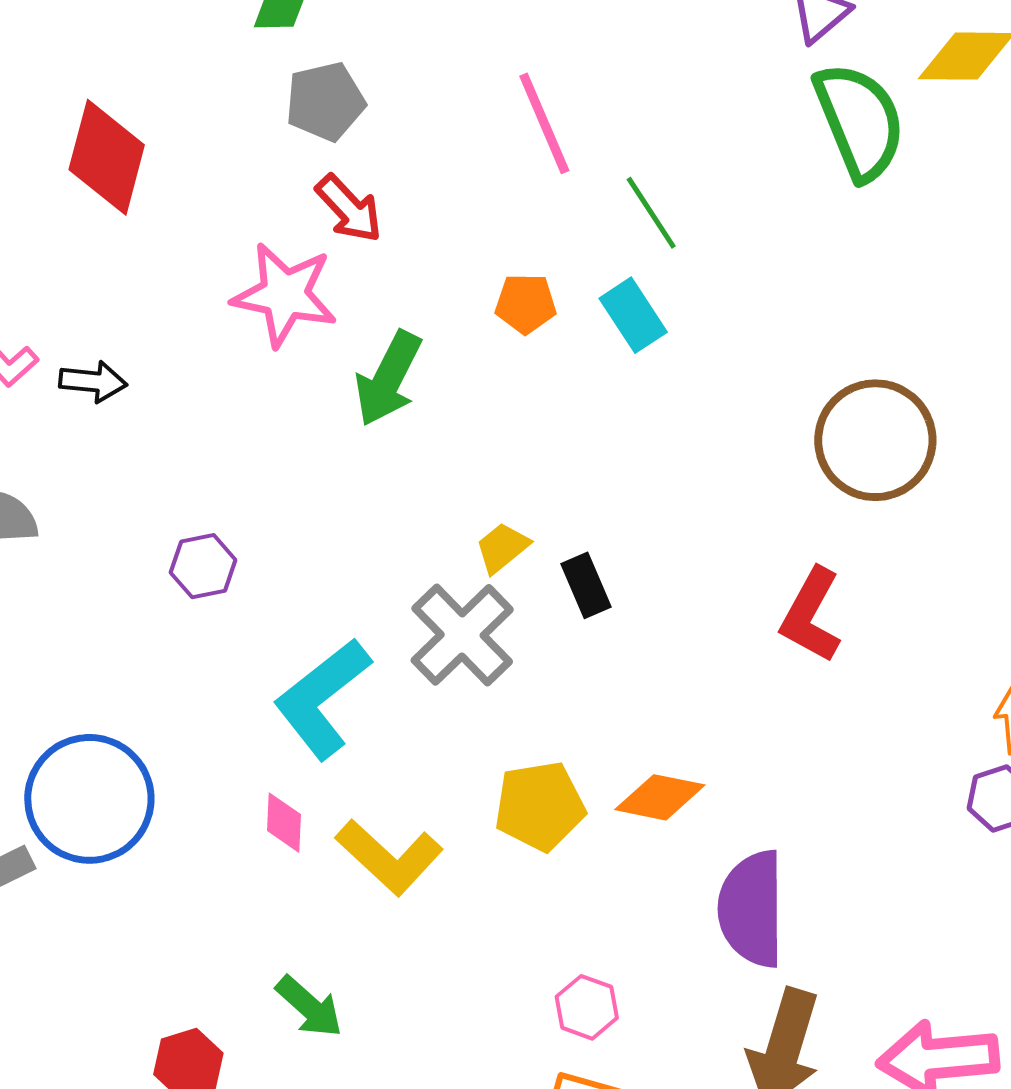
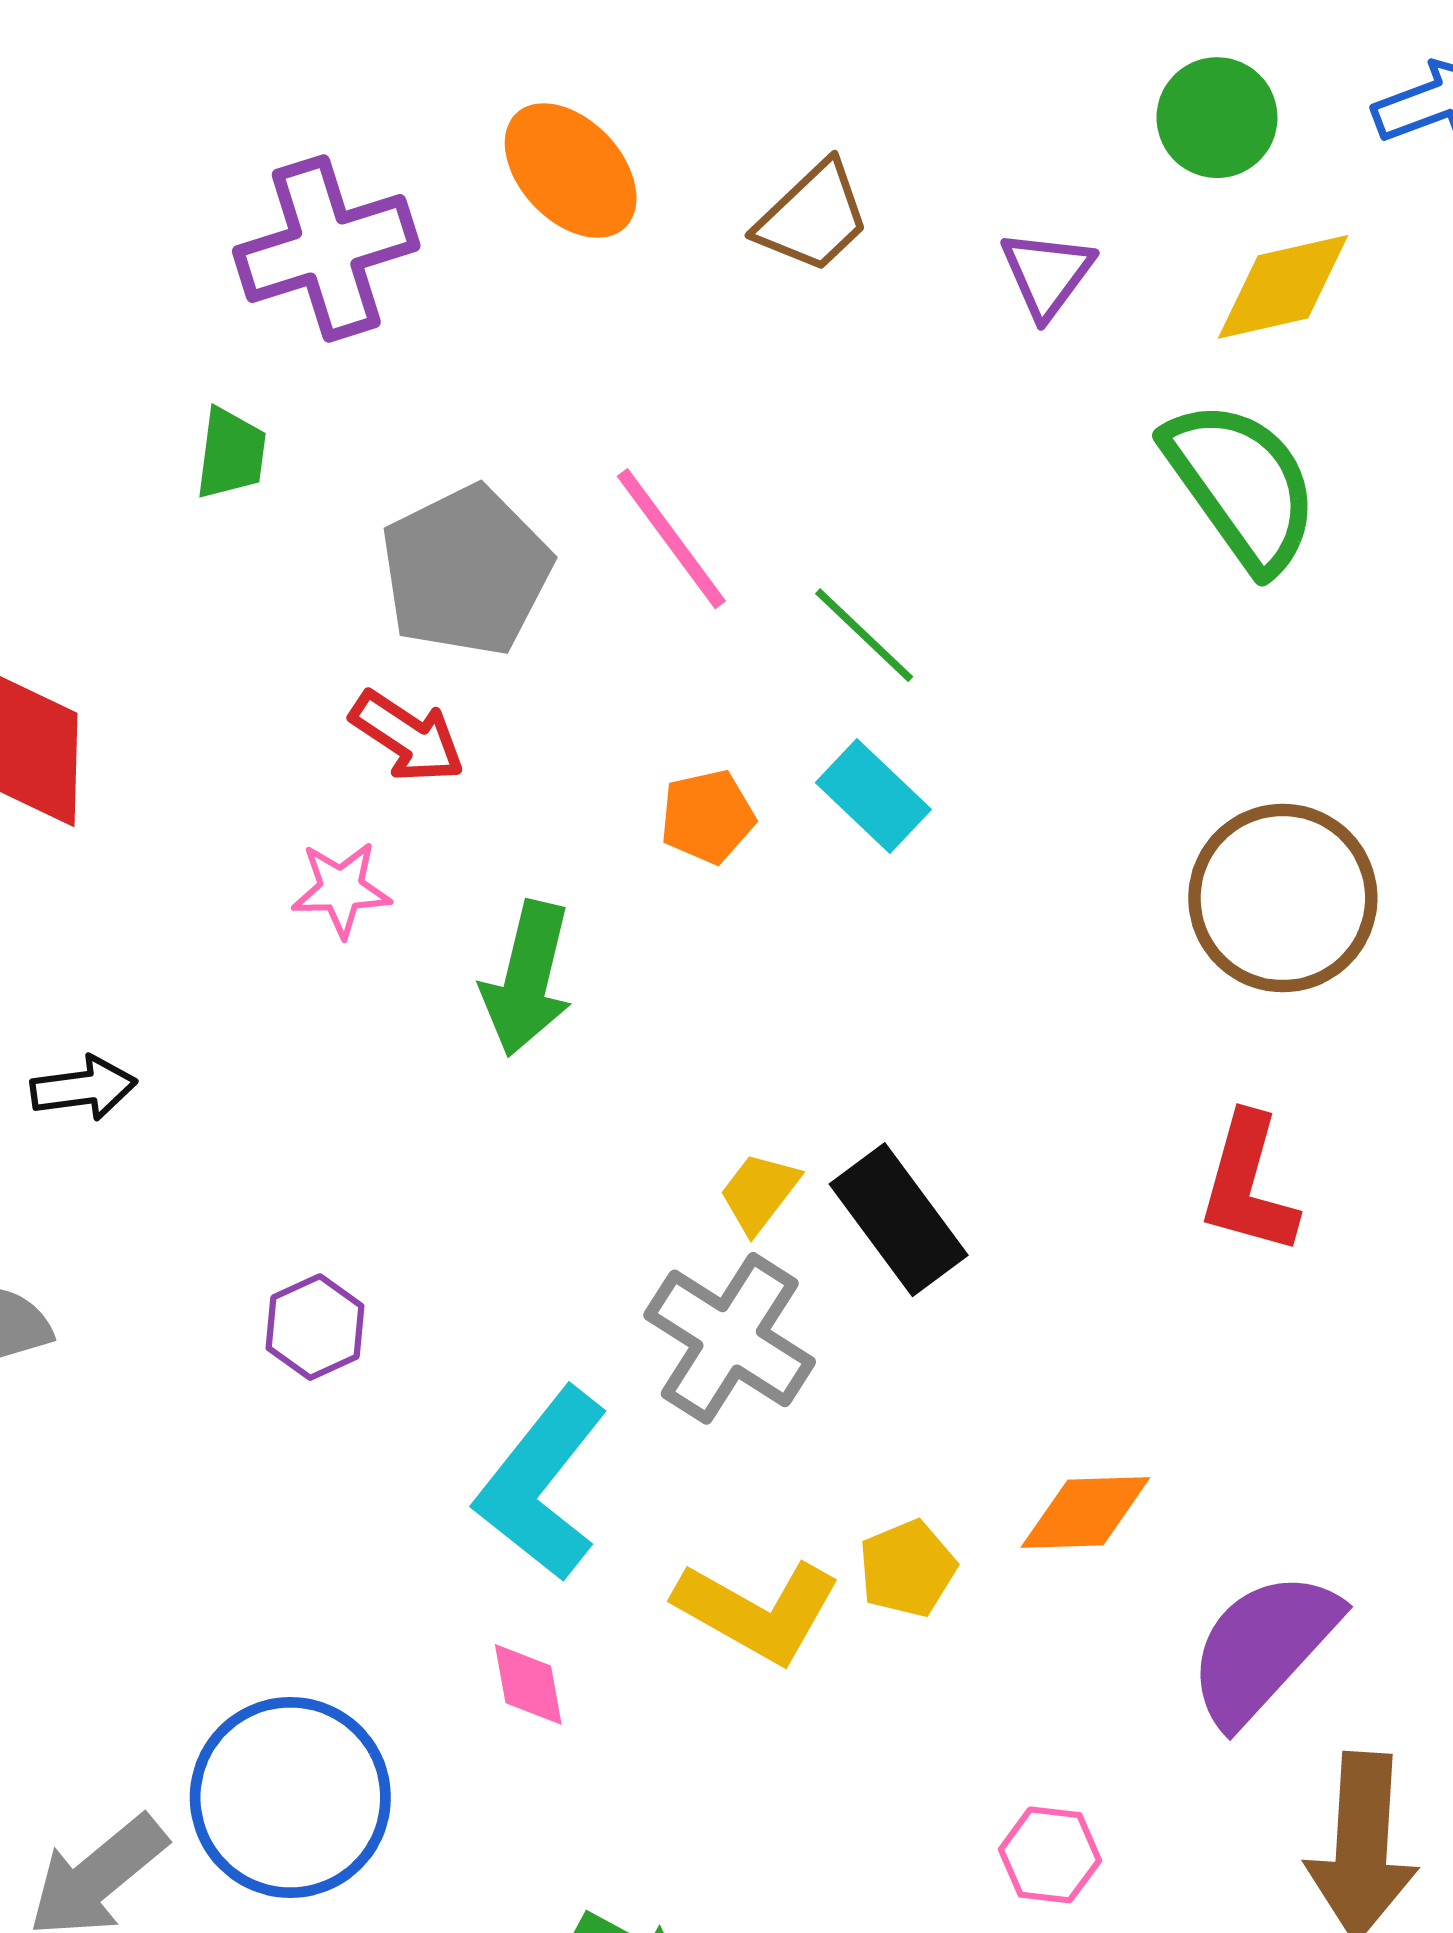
gray pentagon: (325, 101) -> (466, 571), moved, size x1.4
green semicircle: (860, 121) -> (1242, 485), moved
pink star: (285, 295) -> (341, 889), size x0.6
black rectangle: (586, 585) -> (899, 1220), size x1.5
blue circle: (89, 799) -> (290, 1797), moved
yellow pentagon: (540, 806) -> (907, 1569), size x0.7
yellow L-shape: (389, 857) -> (758, 1611), moved
purple semicircle: (752, 909) -> (1263, 1648), turned 56

